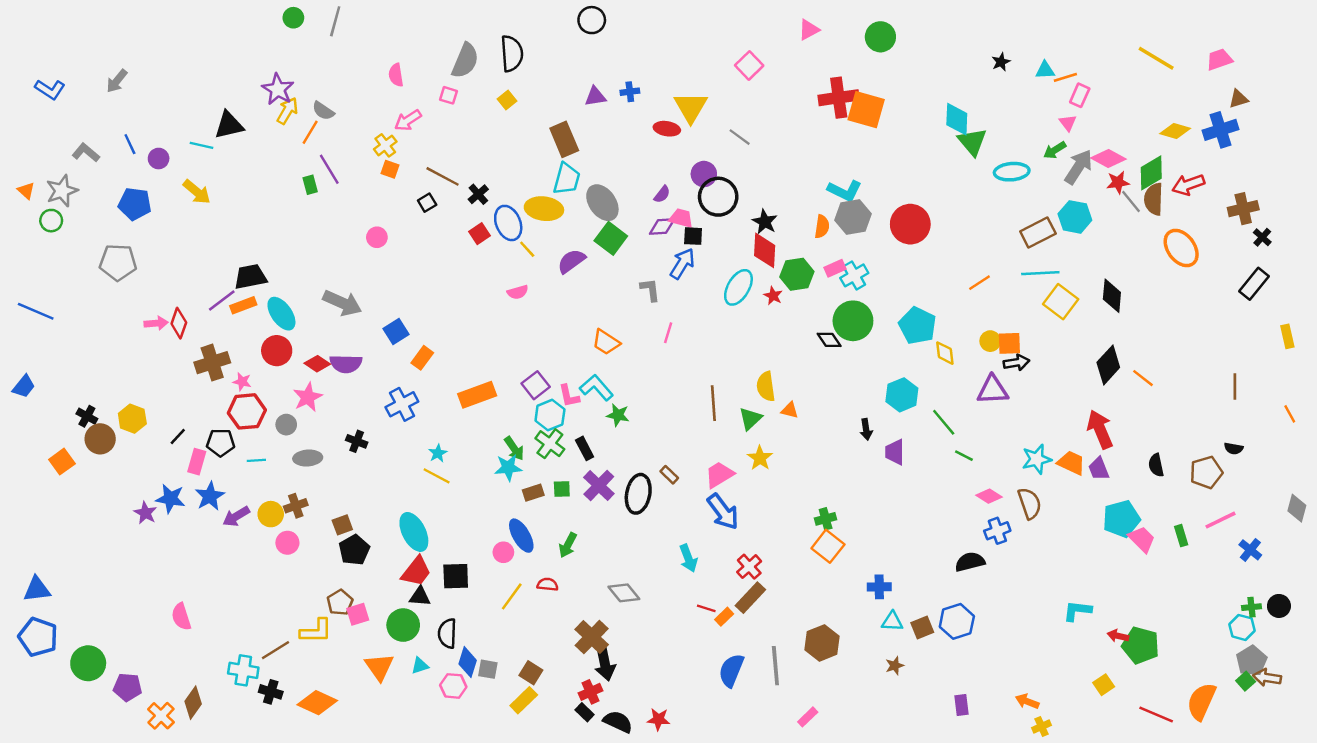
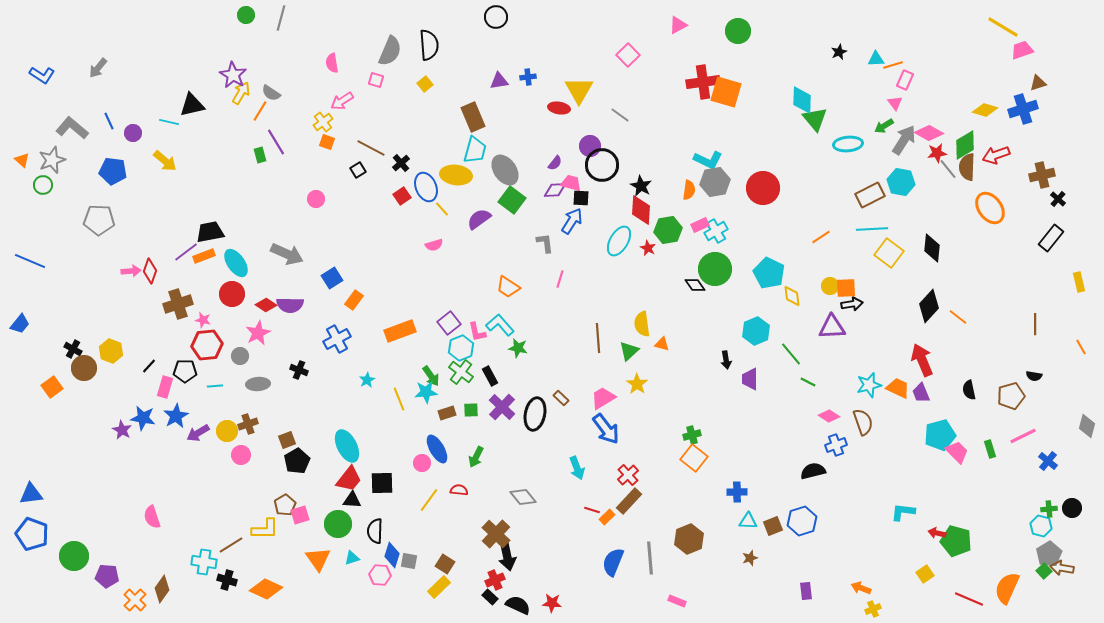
yellow line: (1156, 58) -> (1003, 27), moved
gray L-shape: (86, 153) -> (72, 128), size x1.4
yellow line: (437, 476) -> (399, 399), moved, turned 40
pink rectangle: (808, 717) -> (677, 601), turned 66

